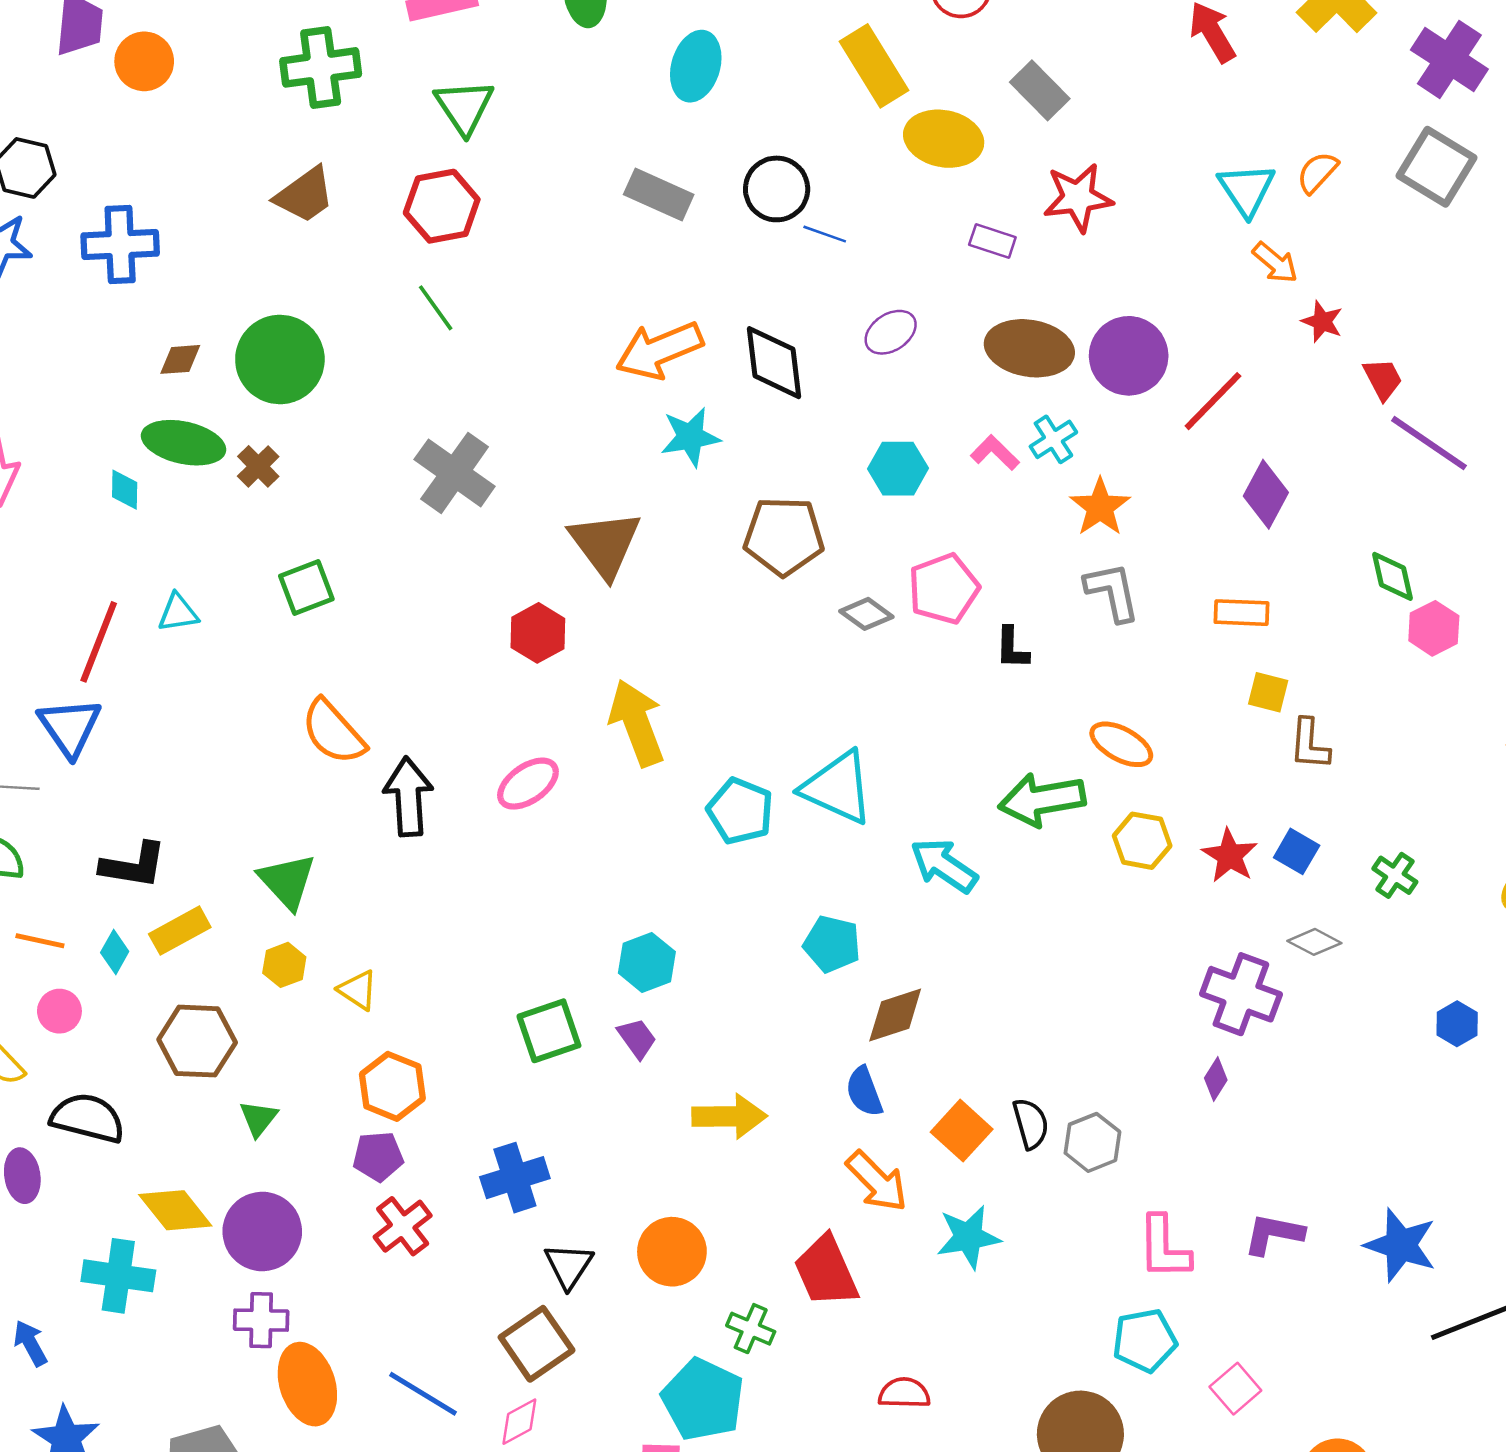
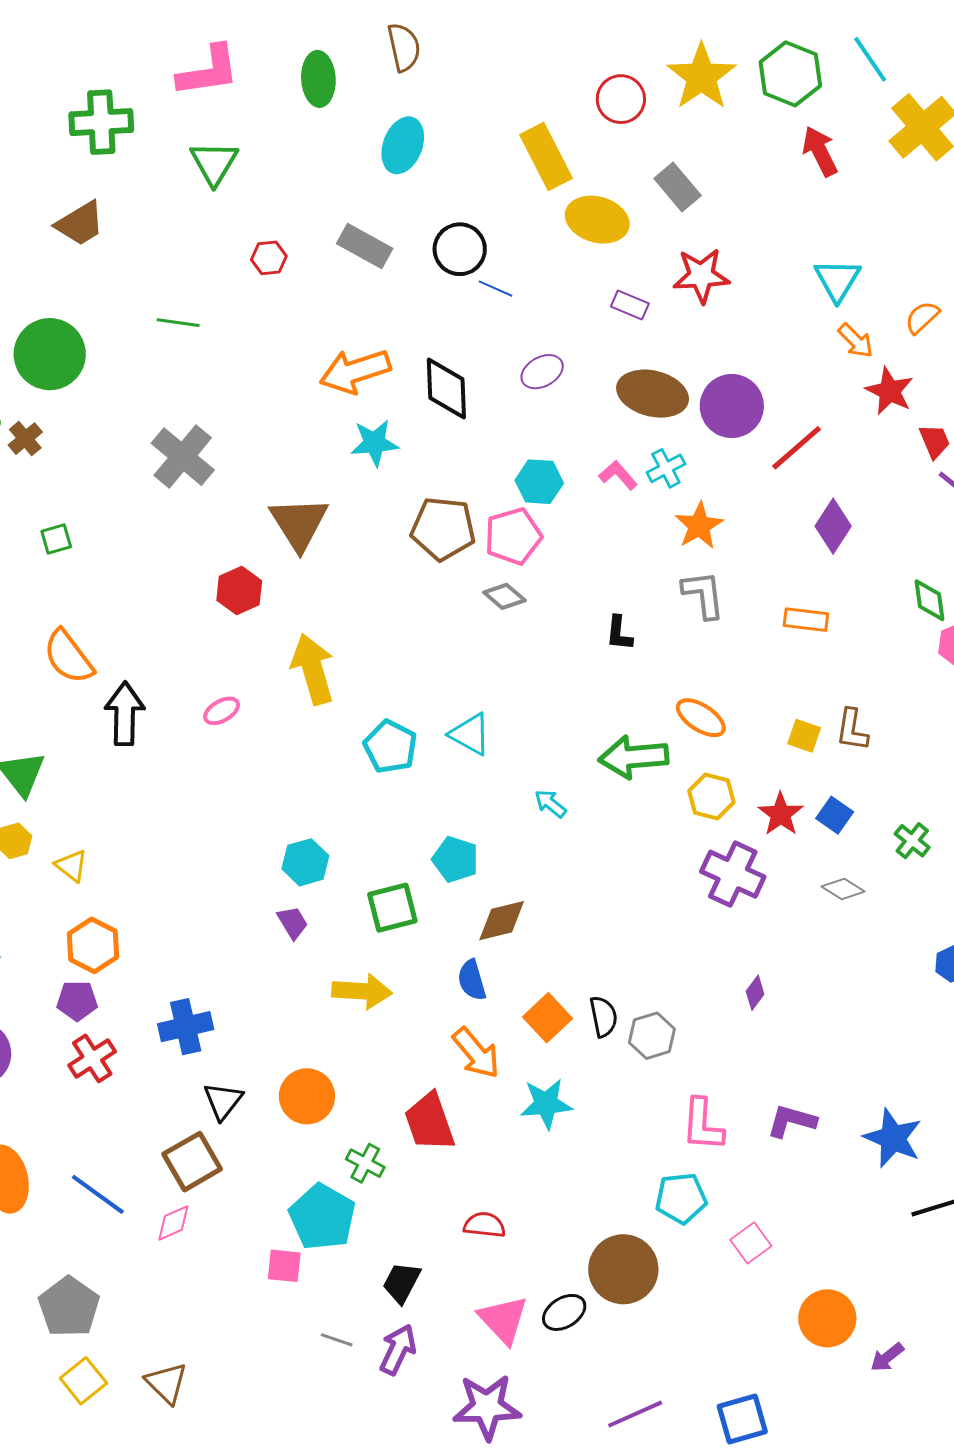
orange semicircle: (1317, 172) -> (922, 317), moved
red hexagon: (442, 206) -> (269, 258), moved, size x0.6
green line: (436, 308) -> (178, 323), turned -51
red star: (1322, 322) -> (890, 391), size x1.4
green square: (306, 587) -> (56, 539), size x0.7
pink pentagon: (944, 589) -> (513, 536), moved
yellow square: (1268, 692) -> (804, 736), moved
pink ellipse: (528, 784) -> (222, 711), size x0.7
cyan triangle: (838, 788) -> (470, 734), size x0.7
cyan arrow: (944, 865) -> (550, 804), size x0.6
purple cross: (1241, 994) -> (733, 874), moved
green square: (549, 1031) -> (392, 908), moved

